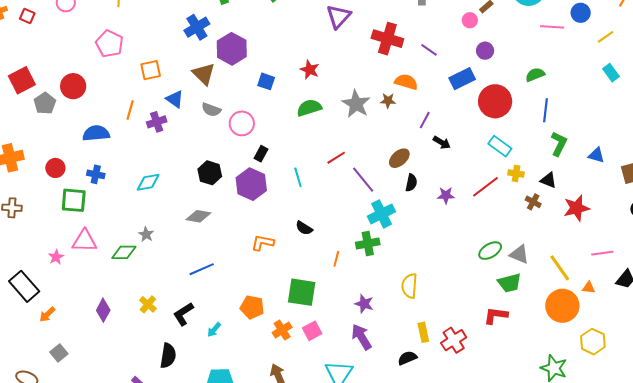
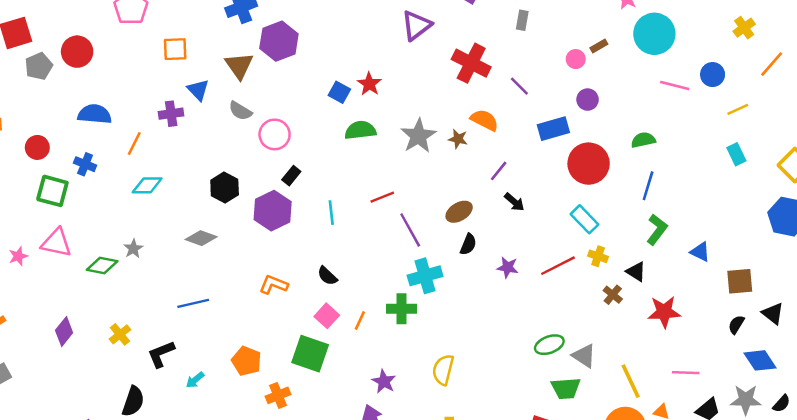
blue square: (266, 81) -> (339, 92), moved
orange line: (130, 110) -> (134, 144), moved
pink square: (312, 331) -> (327, 316), moved, turned -30

